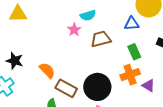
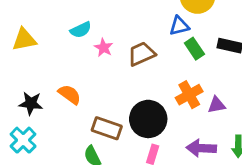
cyan semicircle: (88, 15) -> (81, 30), moved
green rectangle: (134, 52) -> (194, 49), moved
orange semicircle: (47, 70) -> (70, 94), moved
purple triangle: (148, 86) -> (217, 105), turned -32

